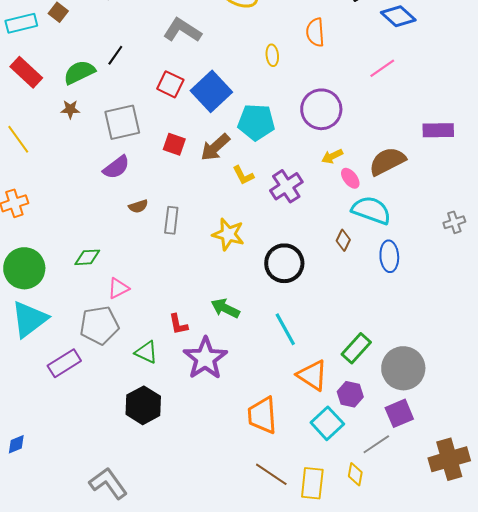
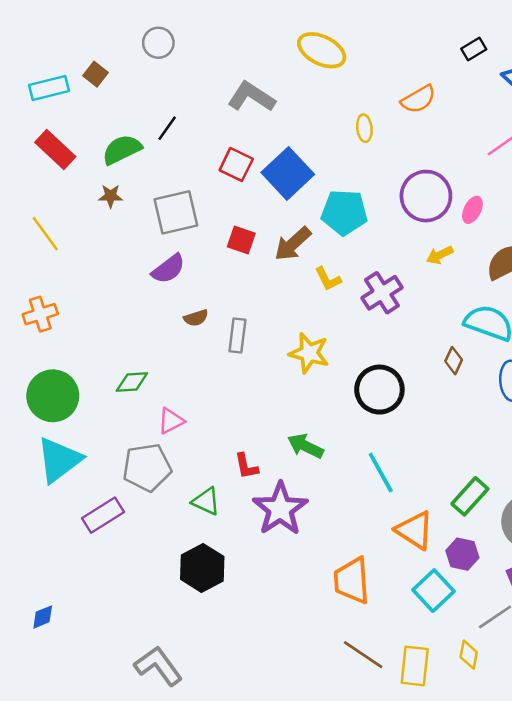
orange semicircle: (315, 32) -> (418, 99), turned -116
pink ellipse: (350, 178) -> (472, 210), moved, turned 65

